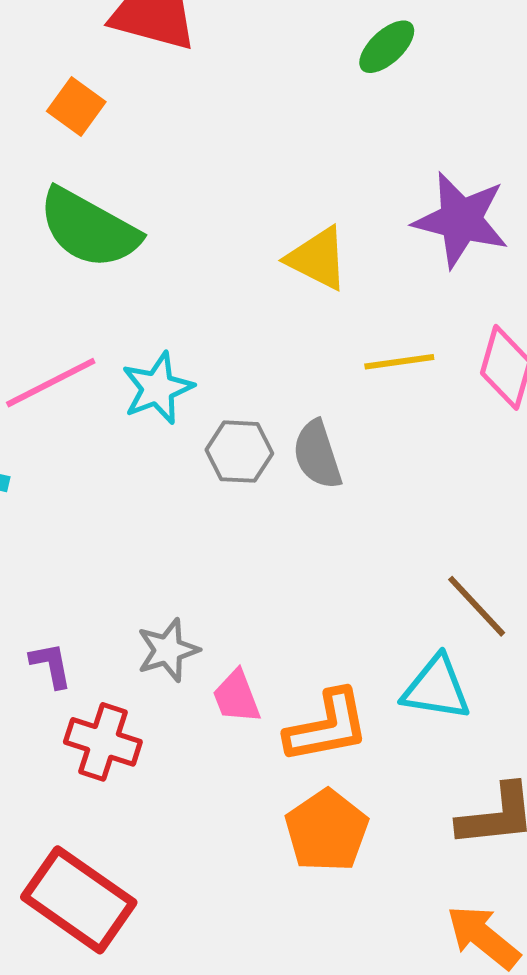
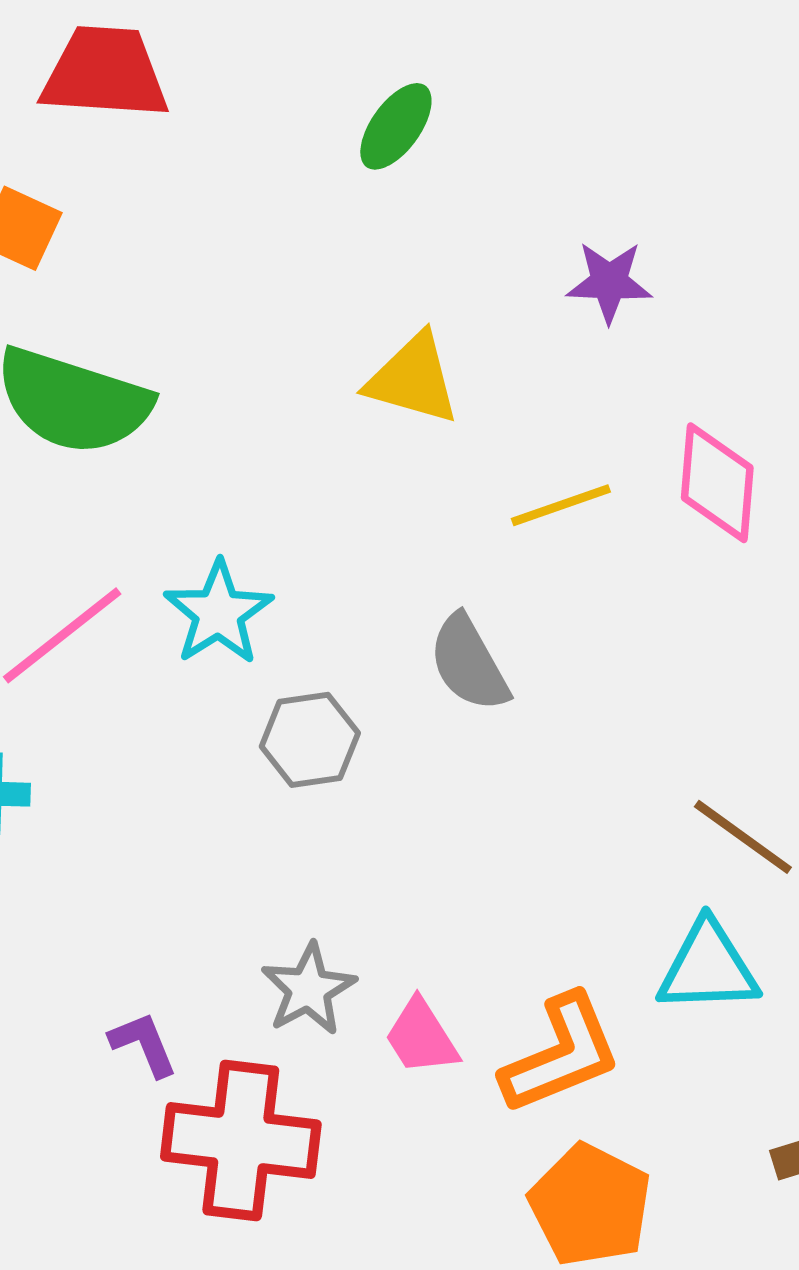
green ellipse: (387, 47) -> (396, 126), moved
purple star: (461, 220) -> (609, 282), size x0.6
gray hexagon: (239, 452) -> (310, 740), moved
red cross: (103, 742) -> (241, 1140), size x1.4

